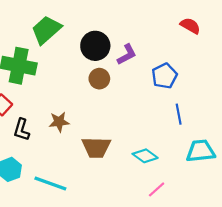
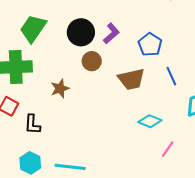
brown star: (59, 122) -> (60, 88), moved
brown trapezoid: (96, 147) -> (131, 79), moved

